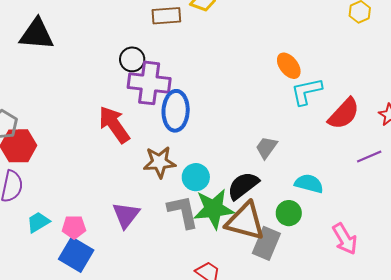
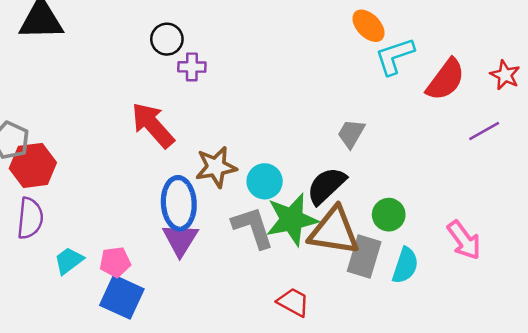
purple cross: (149, 83) -> (192, 67), size x0.5
blue ellipse: (176, 111) -> (179, 203), moved
cyan semicircle: (309, 184) -> (405, 265), moved, turned 100

